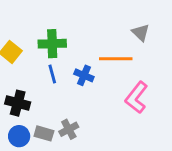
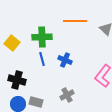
orange line: (116, 59) -> (75, 21), moved
gray cross: (69, 129) -> (67, 95), moved

